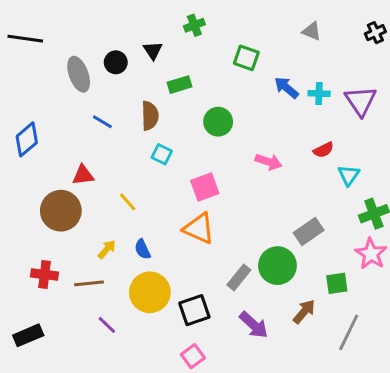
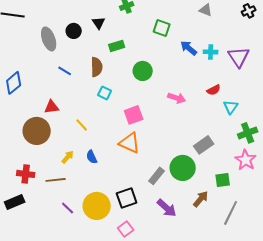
yellow circle: (150, 292) -> (97, 206), moved
black rectangle: (28, 335) -> (15, 202), moved

